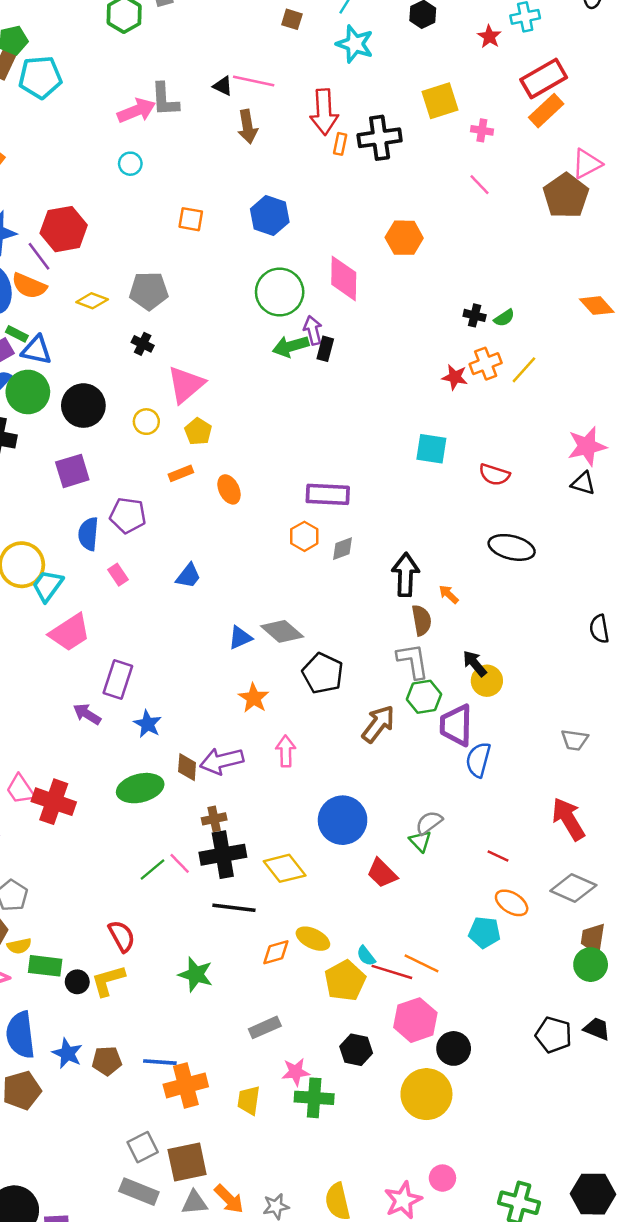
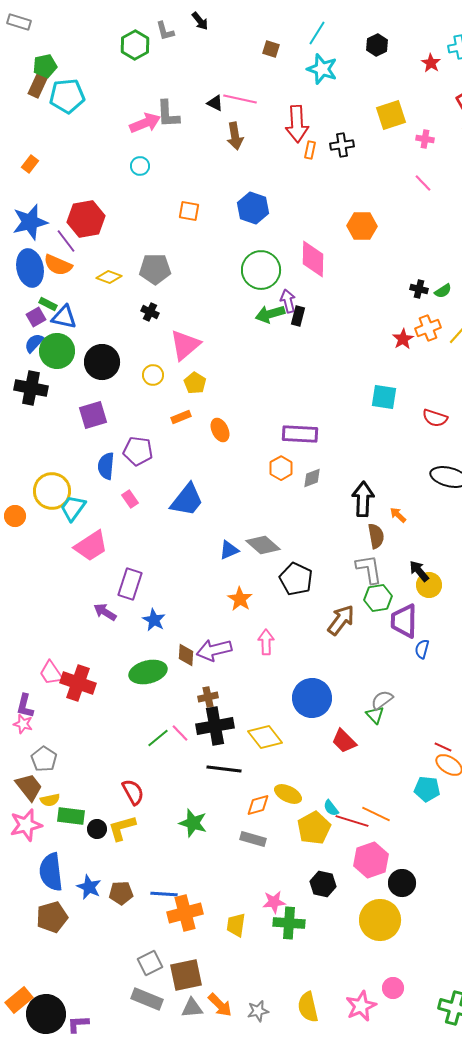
black cross: (380, 138) -> (342, 145), size x0.7
red star: (455, 377) -> (403, 339), turned 30
blue trapezoid: (188, 576) -> (187, 500), size x1.6
blue semicircle: (478, 760) -> (422, 649), size x0.7
red line: (498, 856) -> (443, 747), moved
gray rectangle: (265, 1027) -> (253, 839), moved, turned 40

